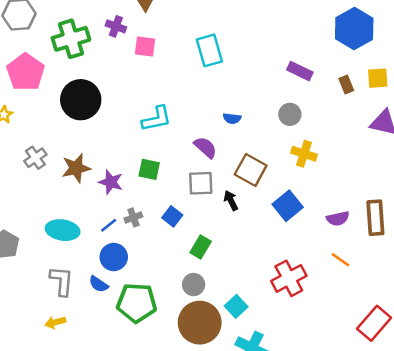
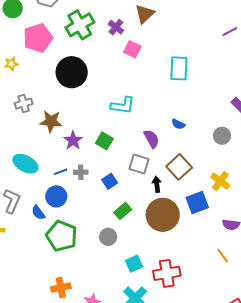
green cross: (71, 39) -> (80, 25), turned -32
yellow cross: (304, 154) -> (220, 181), moved
red cross: (289, 278) -> (167, 273), moved
brown circle: (200, 323) -> (163, 215), moved

